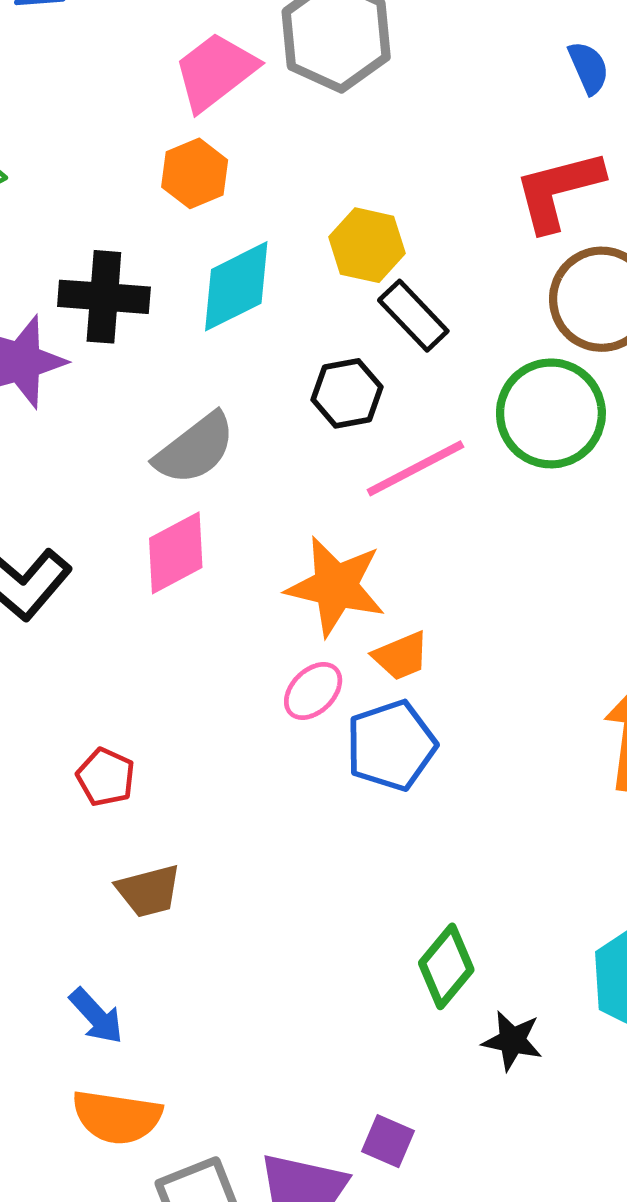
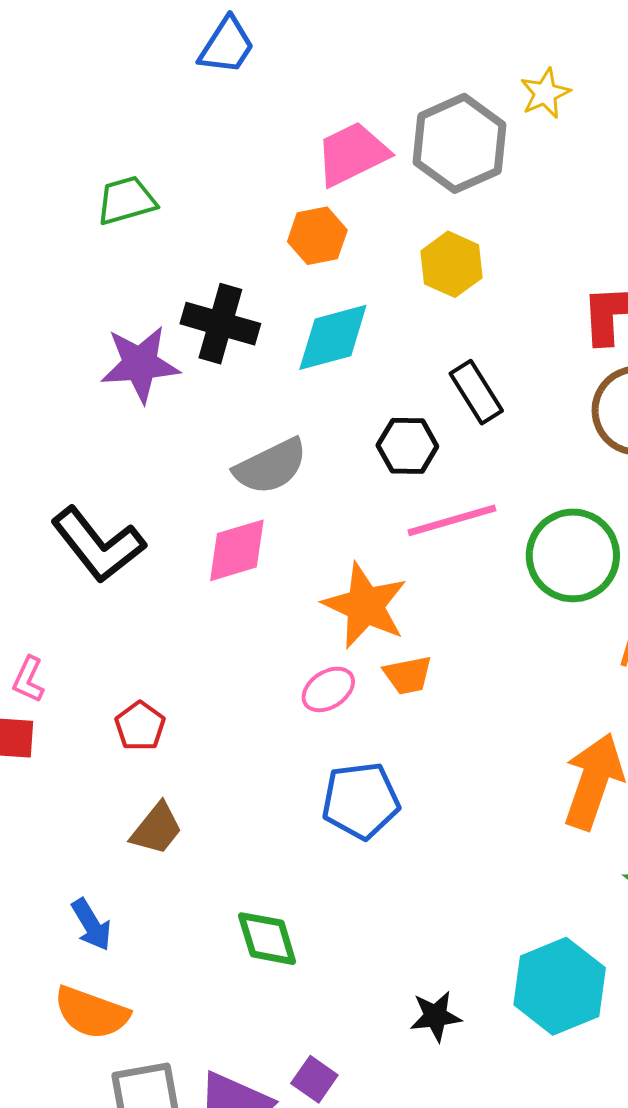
yellow hexagon: (367, 245) -> (451, 264), moved
green circle: (551, 413) -> (573, 555), moved
blue pentagon: (391, 745) -> (361, 801), moved
brown trapezoid: (149, 891) -> (157, 829), turned -48
green diamond: (446, 966) -> (267, 939), moved, turned -68
black star: (512, 1041) -> (436, 1016), turned -30

